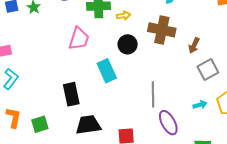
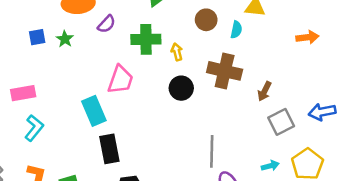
yellow arrow: (123, 16) -> (177, 52), turned -96
cyan rectangle: (107, 71) -> (94, 111), moved

